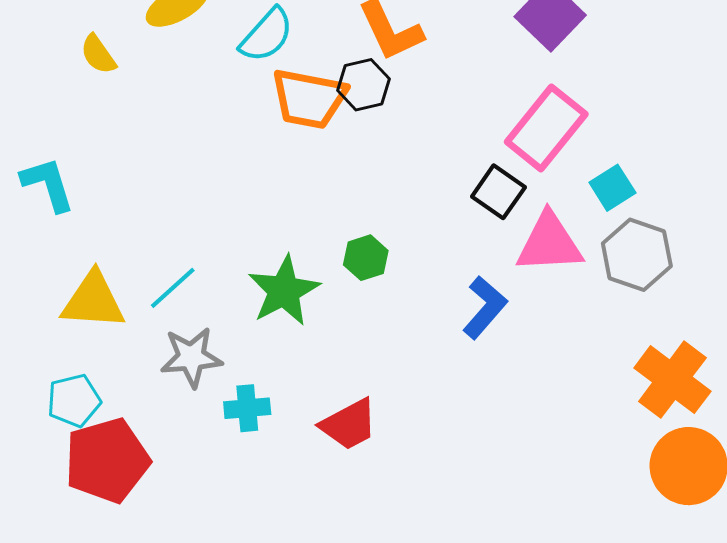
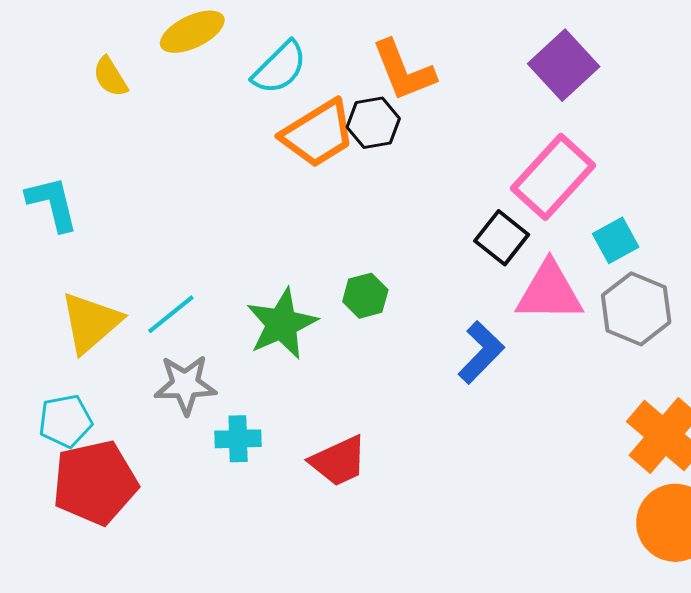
orange trapezoid: (309, 99) -> (318, 134), turned -46
yellow triangle: (93, 301) -> (91, 322), turned -48

